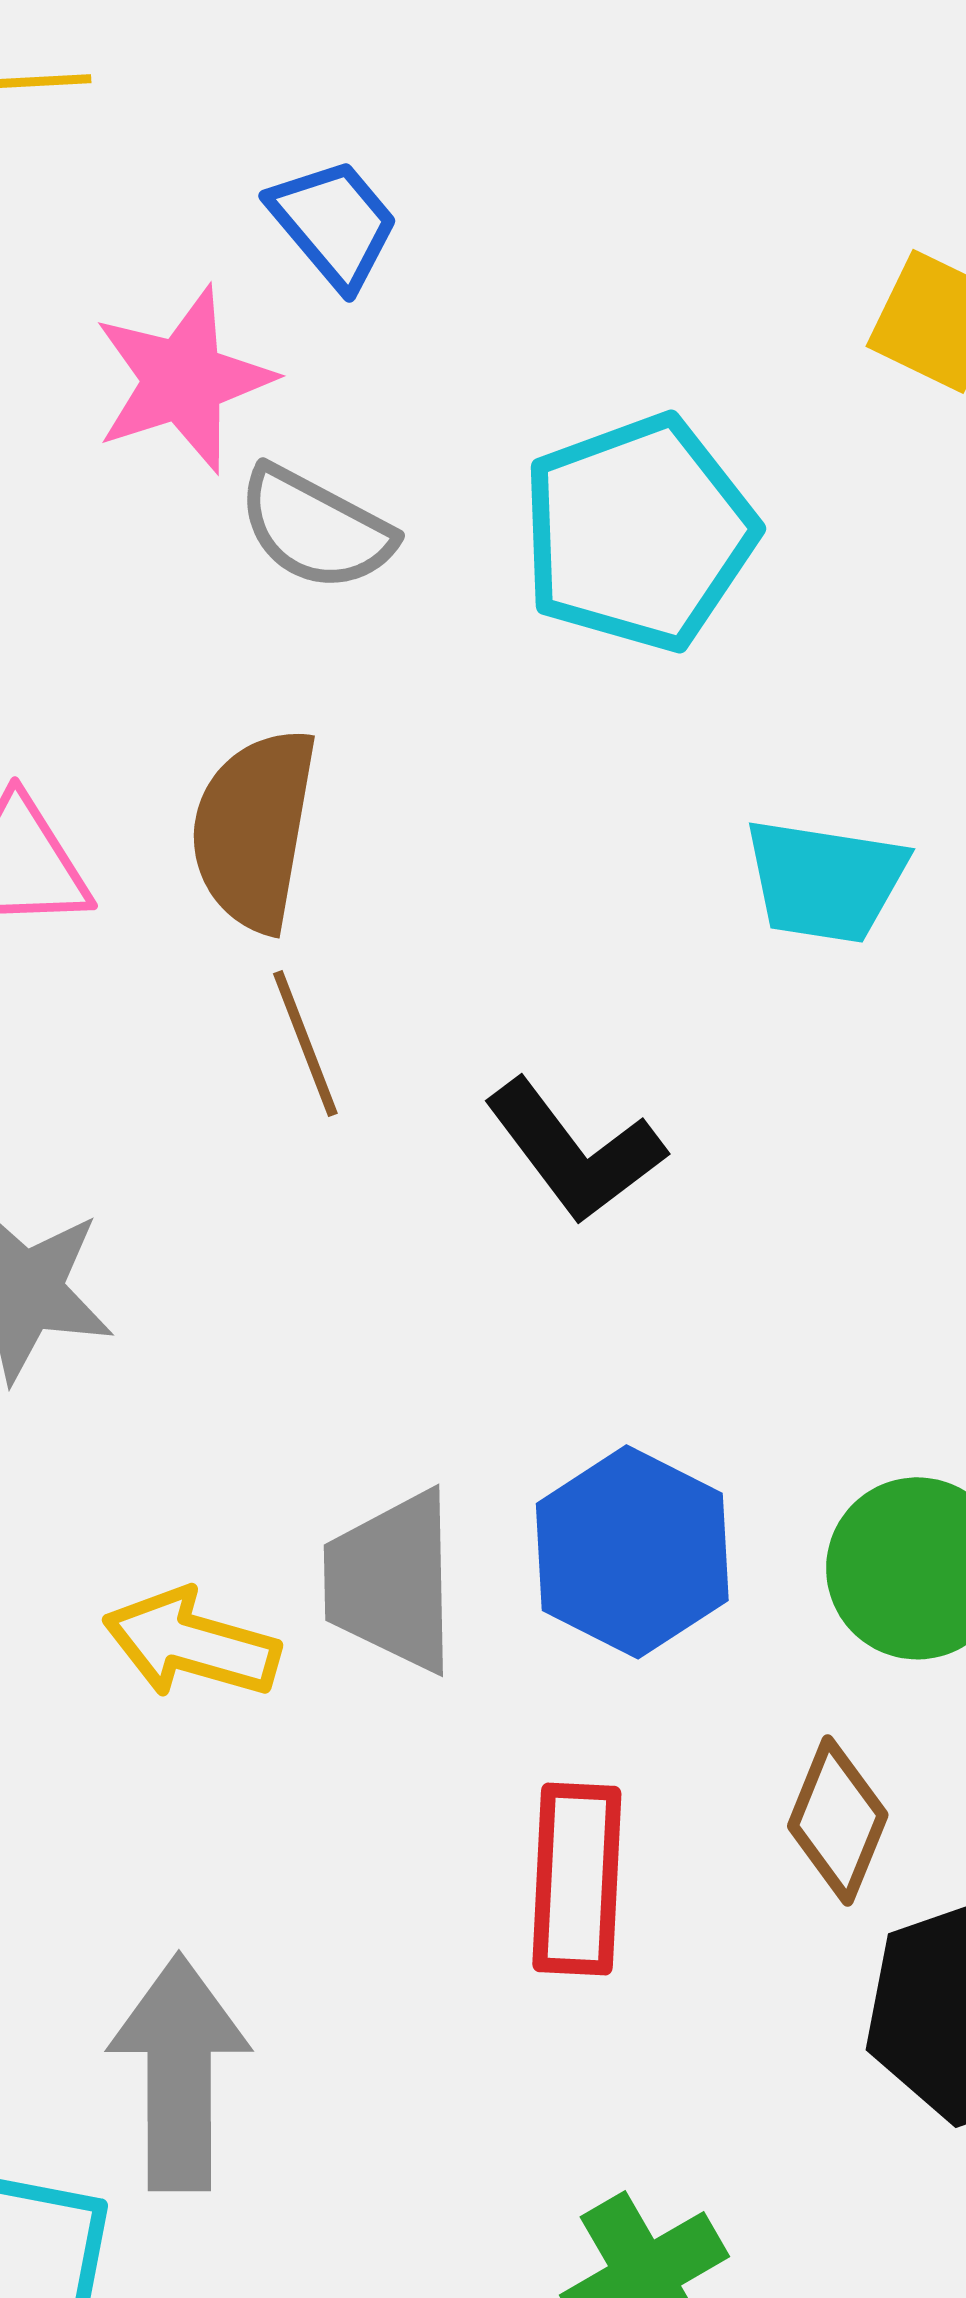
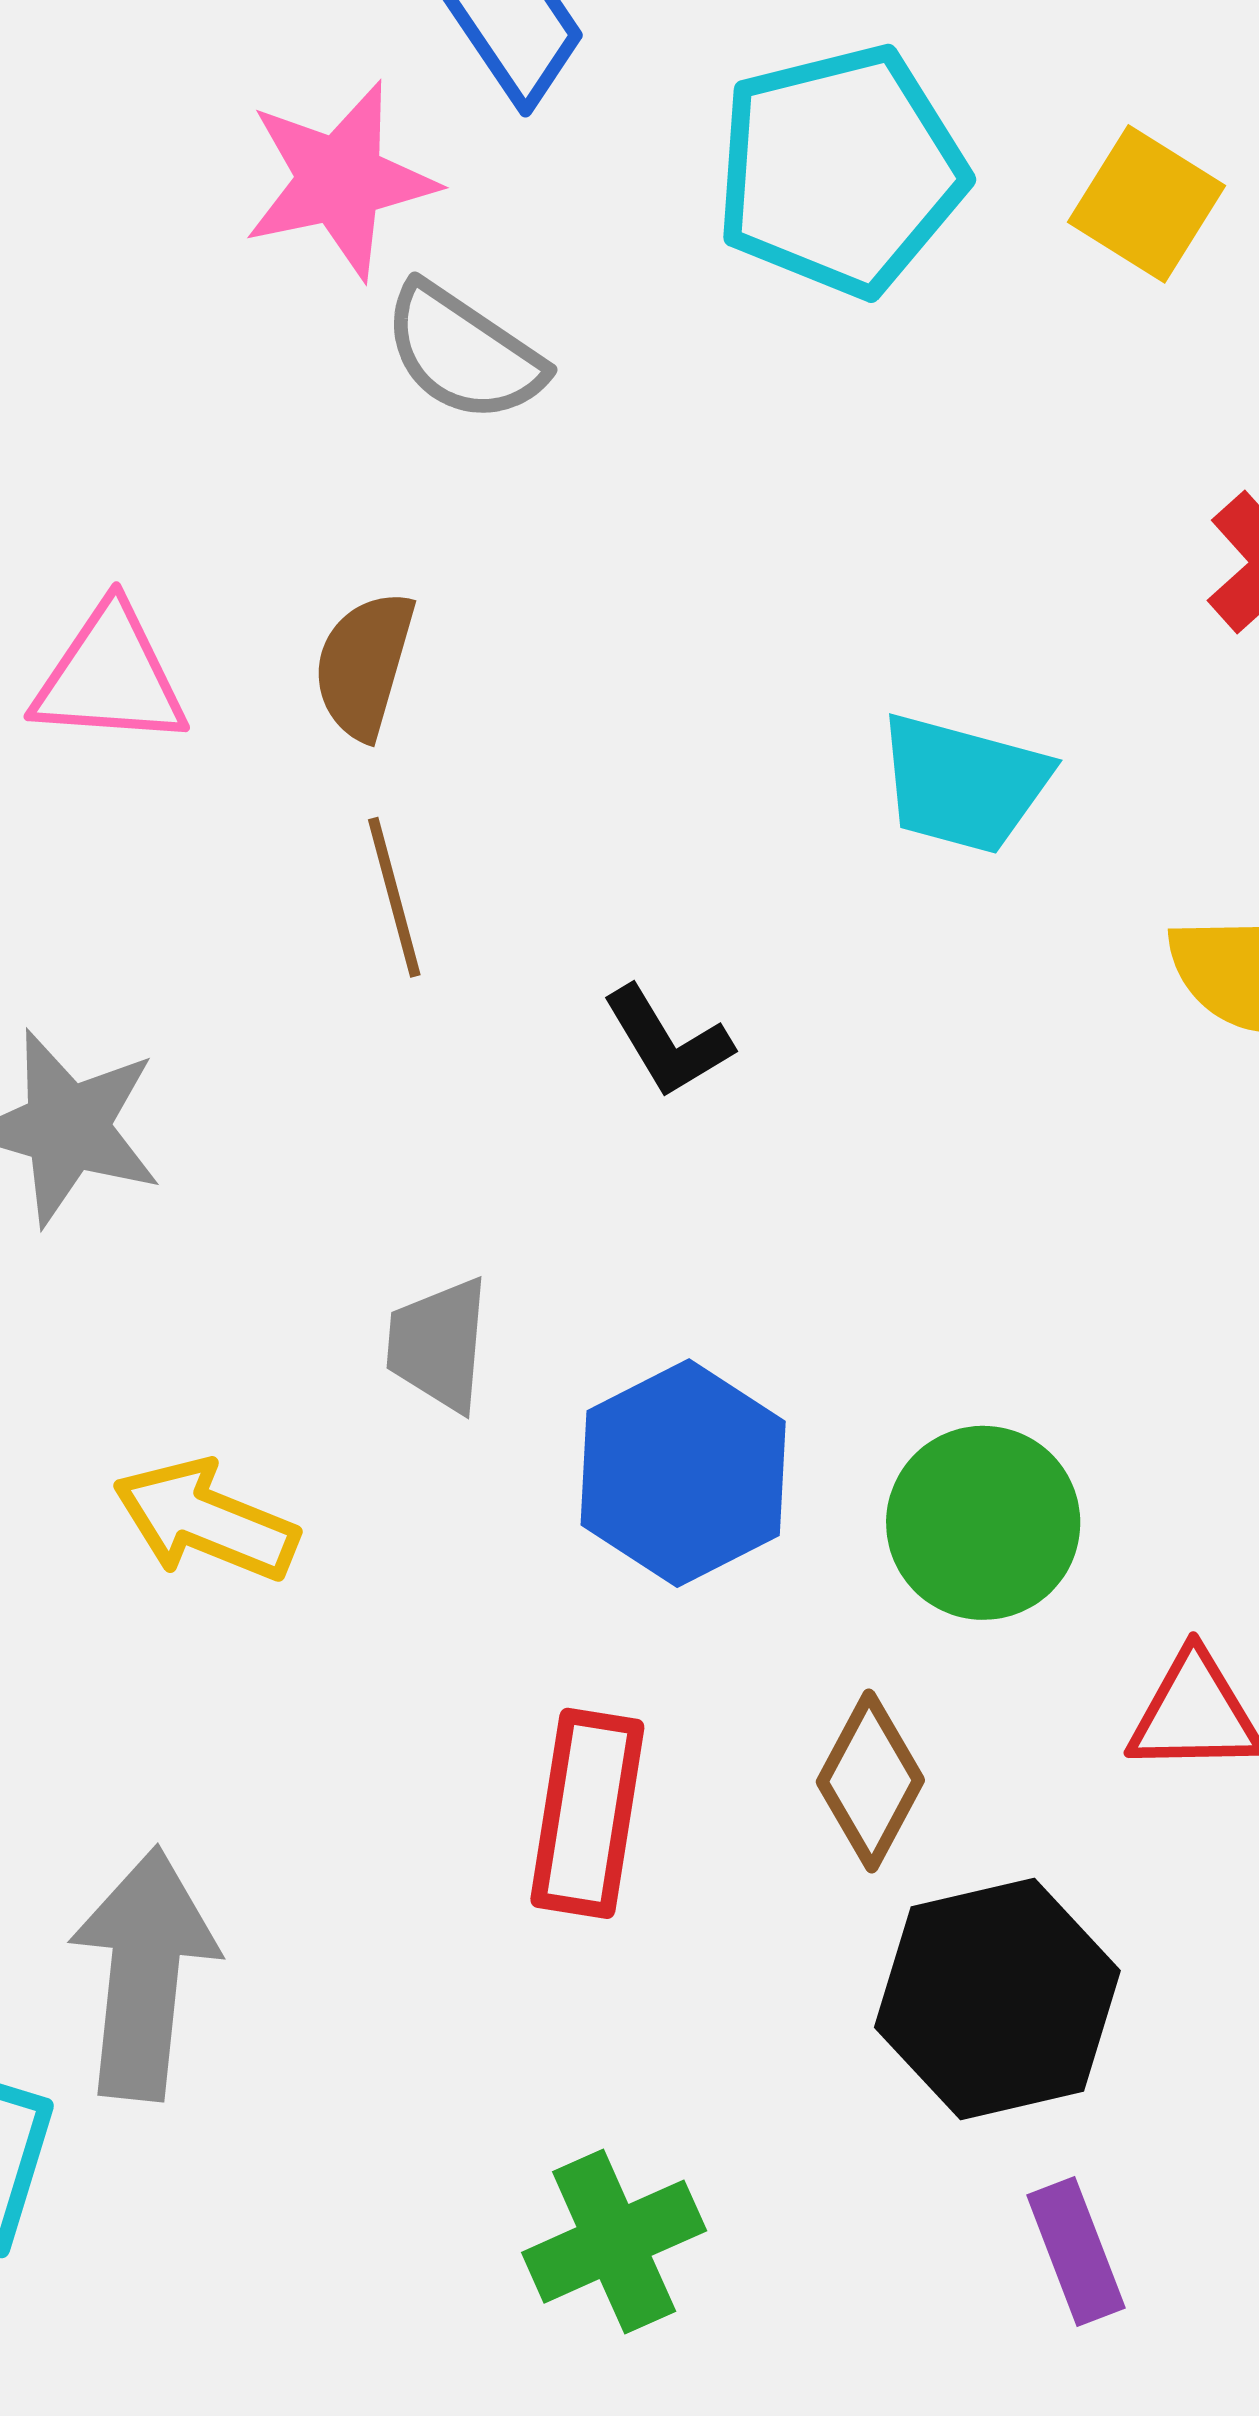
cyan pentagon: (638, 533) -> (840, 171), moved
brown semicircle: (254, 830) -> (364, 665), size x0.7
black L-shape: (575, 1151) -> (667, 1042), size x0.7
gray trapezoid: (391, 1581) -> (438, 1344), moved, size x0.7

